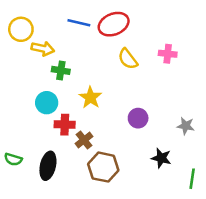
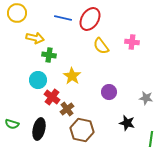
red ellipse: (114, 24) -> (90, 19), turned -35
yellow circle: (21, 29) -> (17, 13), moved
red cross: (65, 125) -> (52, 97), turned 35

